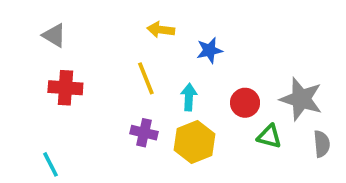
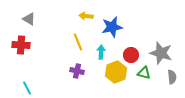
blue star: (209, 50) -> (112, 27), size x1.5
red cross: (65, 88) -> (21, 45), moved
yellow hexagon: (195, 142) -> (116, 72), moved

